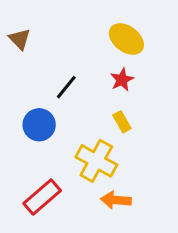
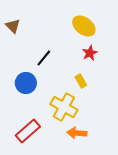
red star: (122, 80) -> (90, 53), moved

